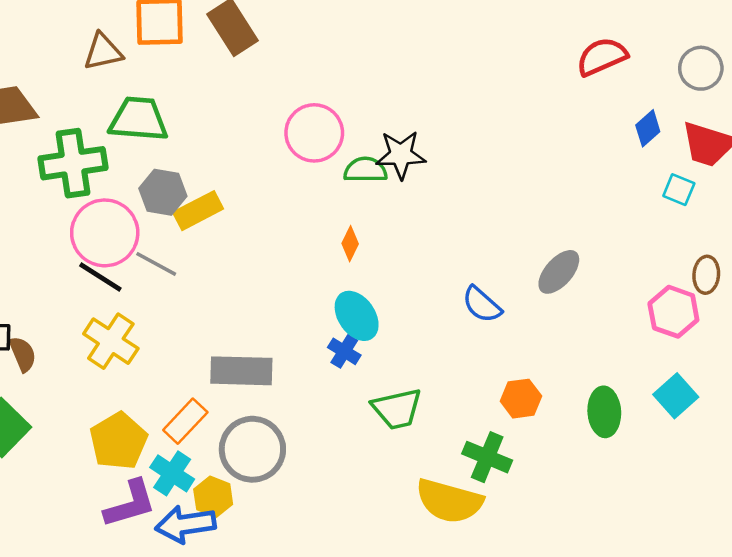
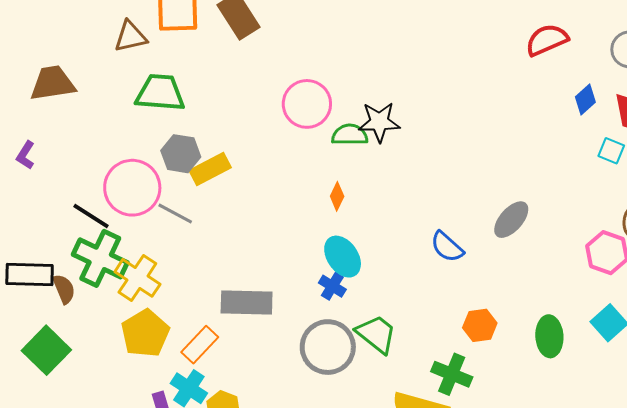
green cross: (73, 163) -> (100, 258), moved, turned 34
black line: (100, 277) -> (91, 216), moved
green trapezoid: (397, 409) -> (376, 334), turned -129
yellow pentagon: (118, 441) -> (145, 333), moved
gray circle: (252, 449) -> (328, 347), moved

